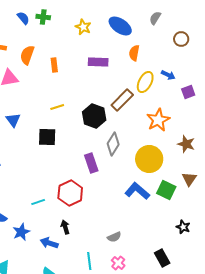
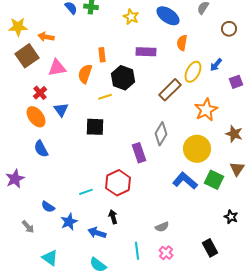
orange semicircle: (27, 55) -> (85, 74), moved
blue arrow: (168, 75) -> (216, 65), turned 104
black hexagon: (94, 116) -> (123, 78), moved

